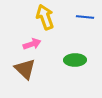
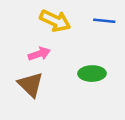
yellow arrow: (45, 17) -> (55, 21), turned 135

